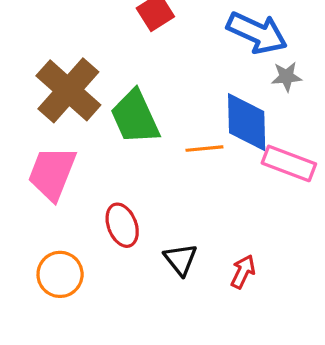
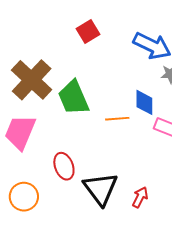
blue diamond: (247, 122) -> (144, 102), size x0.7
black triangle: (180, 259) -> (101, 189), size x1.6

